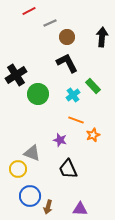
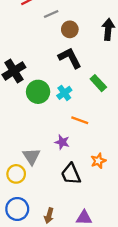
cyan cross: (73, 95) -> (64, 93), moved
orange star: (93, 135) -> (98, 161), moved
gray triangle: (32, 153) -> (31, 156), turned 36
blue circle: (30, 196) -> (17, 209), moved

